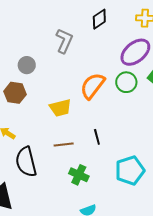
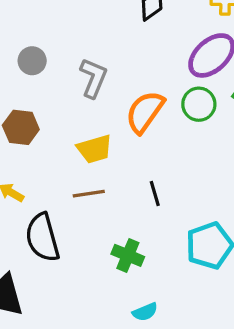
gray L-shape: (64, 41) -> (93, 78), moved
gray circle: (27, 65) -> (32, 61), moved
brown line: (64, 145) -> (89, 194), moved

